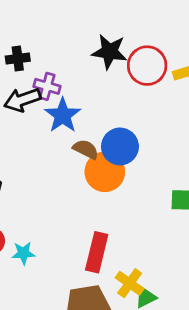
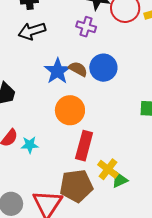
purple cross: (47, 86) -> (86, 27), moved
blue star: (63, 115) -> (57, 71), moved
orange circle: (105, 172) -> (70, 110), moved

